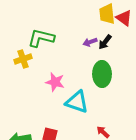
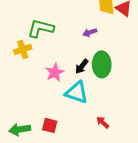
black arrow: (105, 42) -> (82, 66), moved
pink star: (55, 82) -> (55, 72), turned 30

